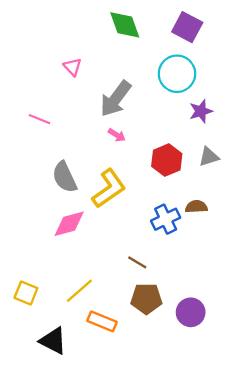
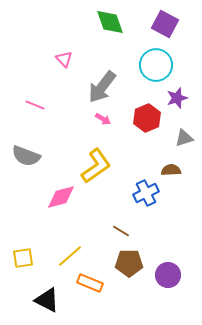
red hexagon: (167, 160) -> (147, 118), moved
gray semicircle: (65, 177) -> (26, 156), moved, turned -44
brown semicircle: (196, 207) -> (171, 170), moved
yellow square: (26, 293) -> (23, 258), turned -30

